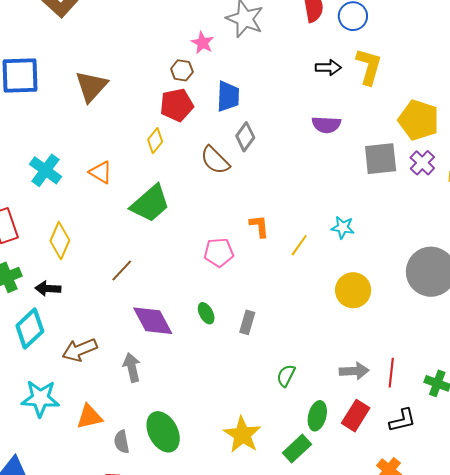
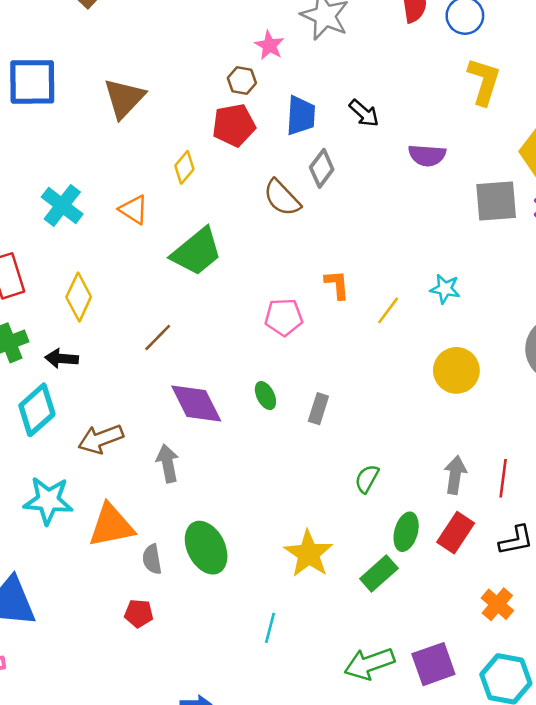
black arrow: (328, 67) -> (364, 113), moved, turned 40
yellow diamond: (155, 141) -> (184, 167), moved
gray arrow: (354, 371) -> (455, 475), turned -80
orange triangle: (89, 417) -> (111, 526), size x1.4

